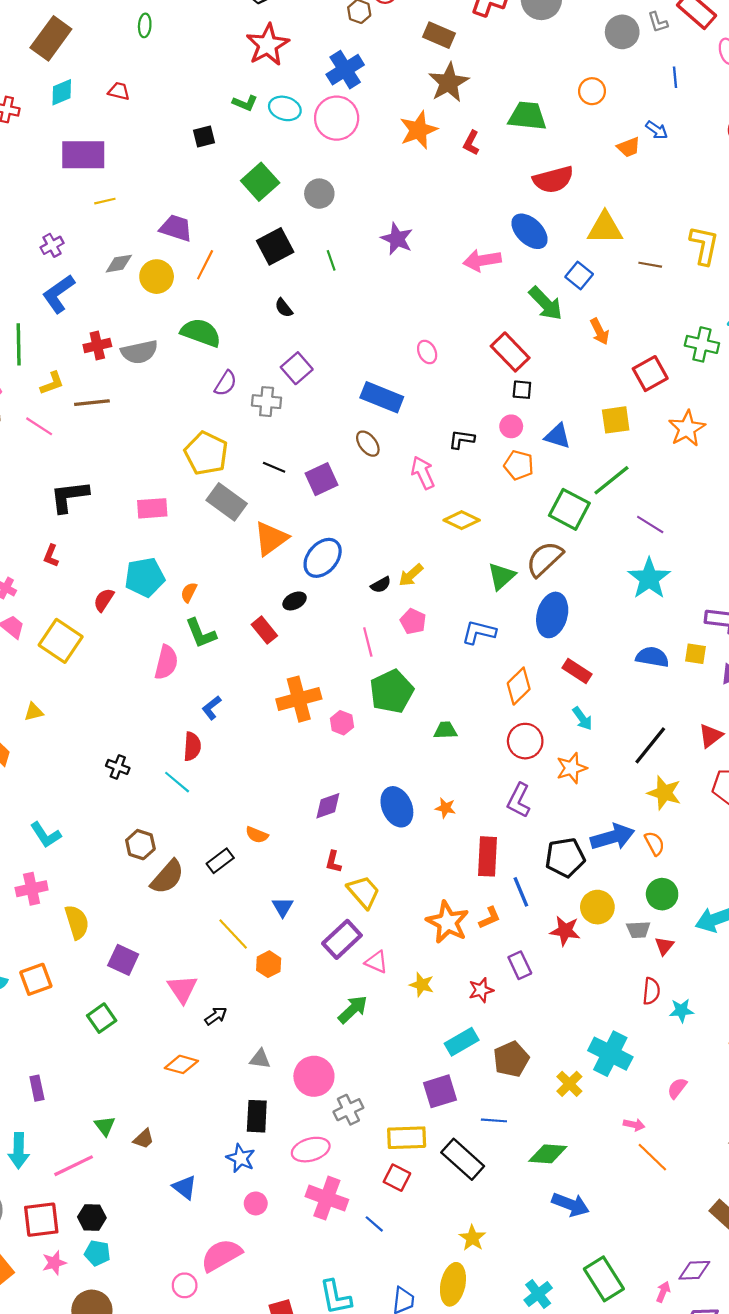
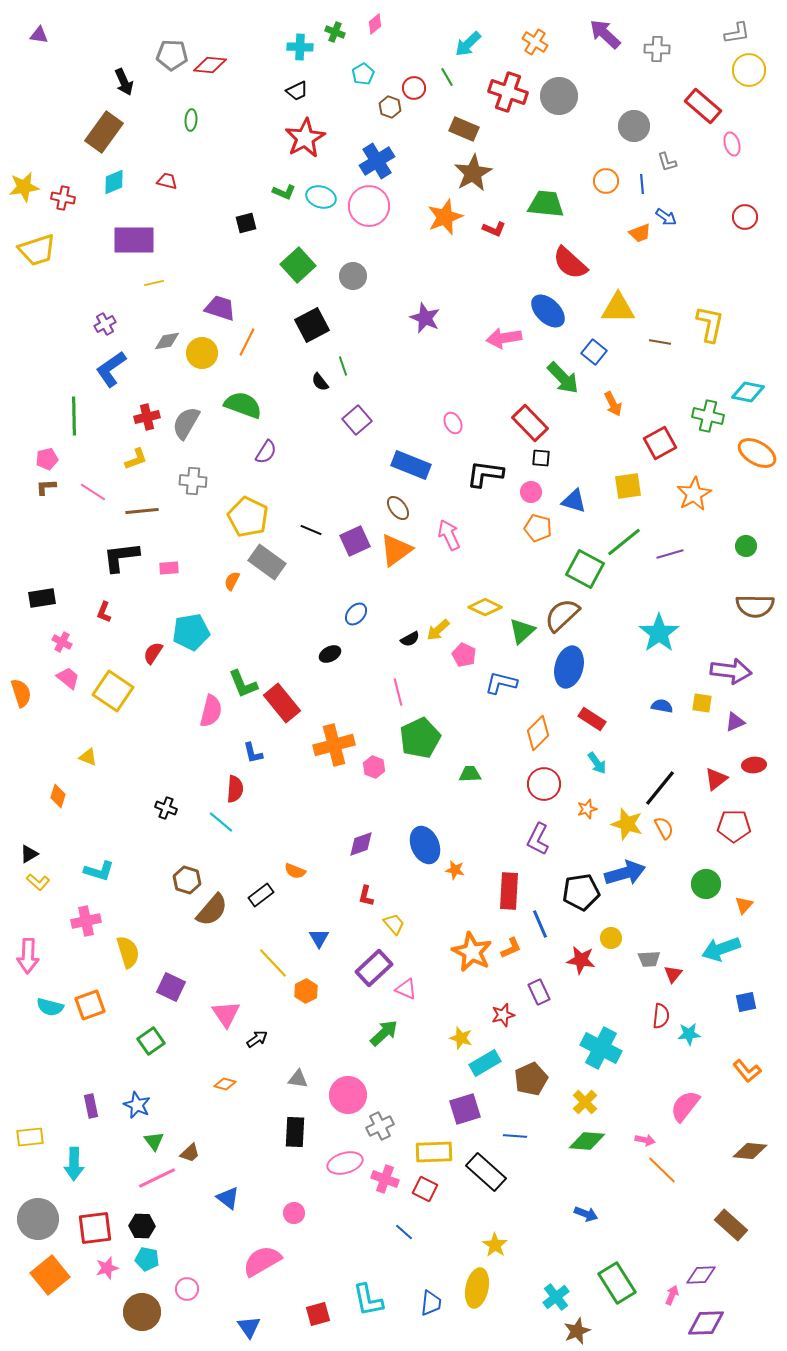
gray L-shape: (658, 22) -> (667, 162), moved
blue line: (675, 77) -> (642, 184), moved
red L-shape: (471, 143) -> (494, 229), turned -95
red semicircle: (553, 180) -> (570, 263), turned 57
green line: (331, 260) -> (343, 366), moved
gray semicircle: (139, 352) -> (186, 423), turned 132
purple square: (297, 368) -> (357, 420), moved
yellow L-shape: (52, 383) -> (136, 459), moved
gray cross: (267, 402) -> (193, 481), moved
brown line: (92, 403) -> (142, 511), moved
black L-shape: (462, 439) -> (485, 474), moved, size x1.5
pink rectangle: (152, 508) -> (169, 568), moved, size x0.7
yellow diamond: (462, 520) -> (485, 607), moved
purple line: (650, 524) -> (670, 554), moved, turned -48
orange triangle: (271, 538) -> (396, 550), moved
blue ellipse: (323, 558) -> (356, 614), size x0.6
orange semicircle: (189, 592) -> (232, 581), moved
pink pentagon: (413, 621) -> (464, 655), moved
red rectangle: (264, 630) -> (282, 703), moved, size x1.5
blue semicircle: (652, 657) -> (662, 706), size x0.7
blue L-shape: (212, 708) -> (253, 753), turned -65
yellow triangle: (34, 712) -> (88, 757), turned 36
orange star: (572, 768) -> (587, 809), size x0.7
yellow star: (664, 793) -> (627, 824), moved
orange star: (445, 808) -> (455, 870), moved
cyan L-shape: (46, 835) -> (99, 871), turned -40
orange semicircle: (655, 843) -> (664, 828), moved
yellow trapezoid: (364, 892) -> (394, 924), size x0.7
green circle: (662, 894) -> (706, 884), moved
yellow circle: (597, 907) -> (611, 938), size x0.7
yellow star: (422, 985) -> (461, 1038), moved
cyan cross: (610, 1054) -> (601, 1048), moved
orange diamond: (181, 1064) -> (225, 1084), size x0.7
pink semicircle: (677, 1088) -> (685, 1106), size x1.6
green diamond: (548, 1154) -> (587, 1141), moved
blue star: (241, 1158) -> (137, 1105), moved
pink line: (74, 1166) -> (157, 1178), moved
pink cross: (327, 1198) -> (385, 1179), moved, size x0.7
blue arrow: (570, 1205) -> (586, 1214), size x0.7
pink circle: (185, 1285) -> (187, 1289), moved

